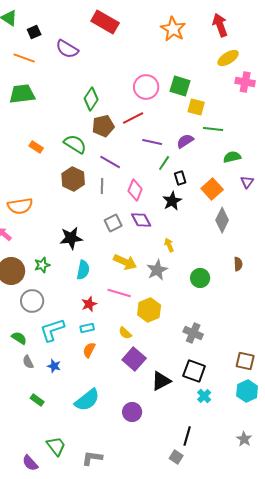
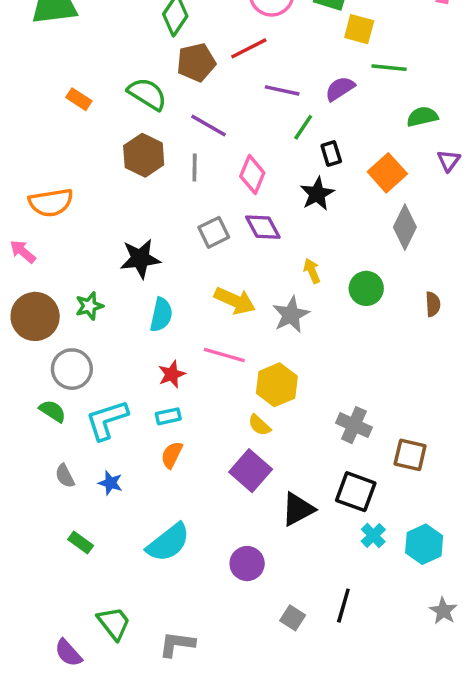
green circle: (200, 278) -> (366, 288), moved
yellow semicircle: (125, 333) -> (259, 425), moved
green semicircle: (19, 338) -> (53, 411), moved
brown square: (245, 361) -> (410, 455), moved
cyan hexagon: (247, 391) -> (424, 544), moved
gray square: (176, 457) -> (293, 618), moved

